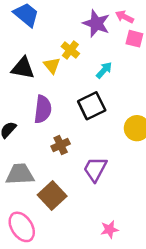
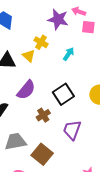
black square: (92, 106) -> (63, 94), moved
purple semicircle: (43, 109) -> (26, 90), turned 40

